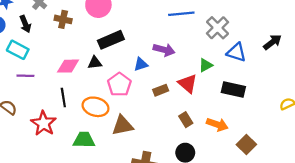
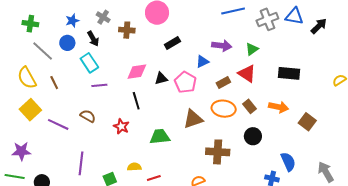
gray cross: (218, 28) -> (267, 19), turned 30
black rectangle: (111, 40) -> (172, 43), size x0.7
cyan rectangle: (18, 50) -> (89, 63), turned 36
blue triangle: (236, 52) -> (294, 16), moved
black triangle: (95, 63) -> (161, 79), moved
green triangle: (206, 65) -> (252, 49), moved
orange ellipse: (96, 107) -> (224, 109), moved
red star: (44, 123) -> (121, 126), size x0.7

